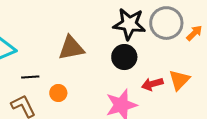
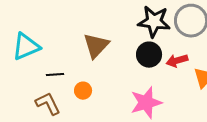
brown triangle: (71, 48) -> (96, 46), turned -36
red arrow: (152, 84) -> (177, 61), moved

